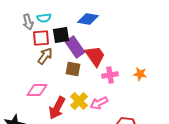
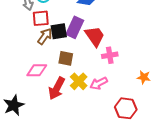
black square: (61, 35) -> (59, 31), moved
purple rectangle: (75, 47) -> (75, 27), turned 60
brown square: (73, 69) -> (66, 58), moved
orange star: (140, 74) -> (144, 77), moved

